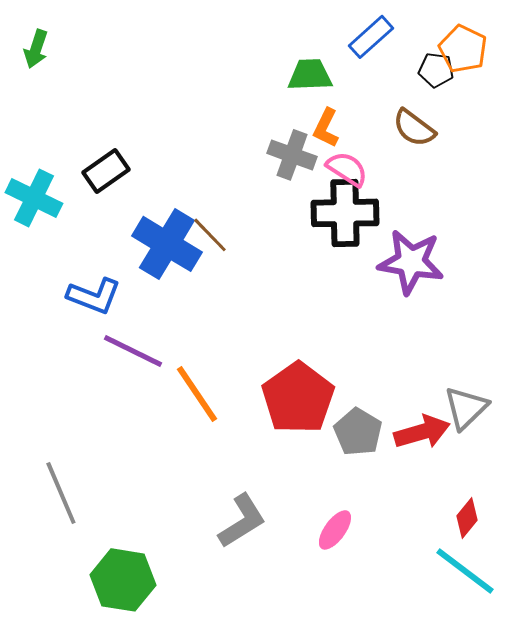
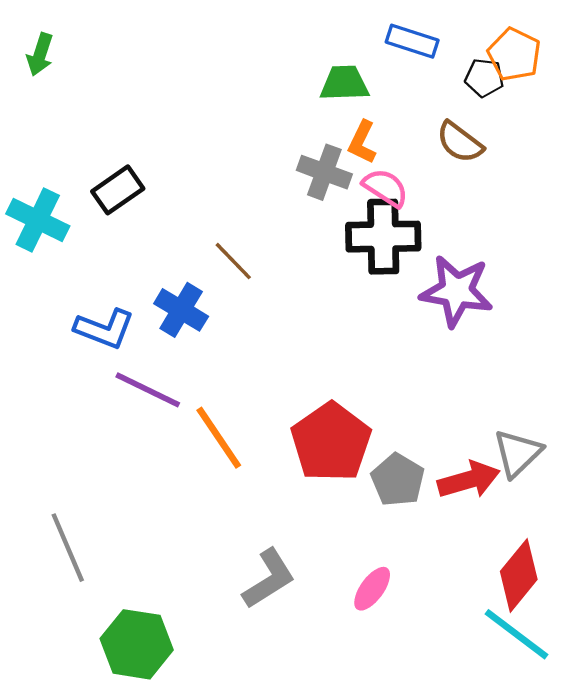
blue rectangle: (371, 37) -> (412, 41), turned 60
blue cross: (167, 244) -> (181, 310), moved, size x0.7
red diamond: (467, 518) -> (519, 575), size x1.6

